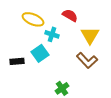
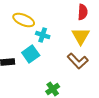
red semicircle: (70, 15) -> (83, 12), moved, turned 63

